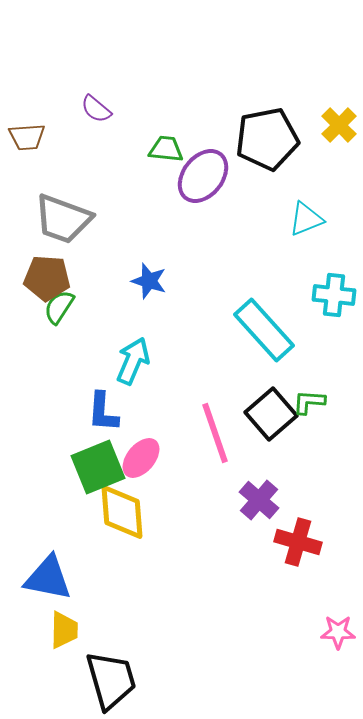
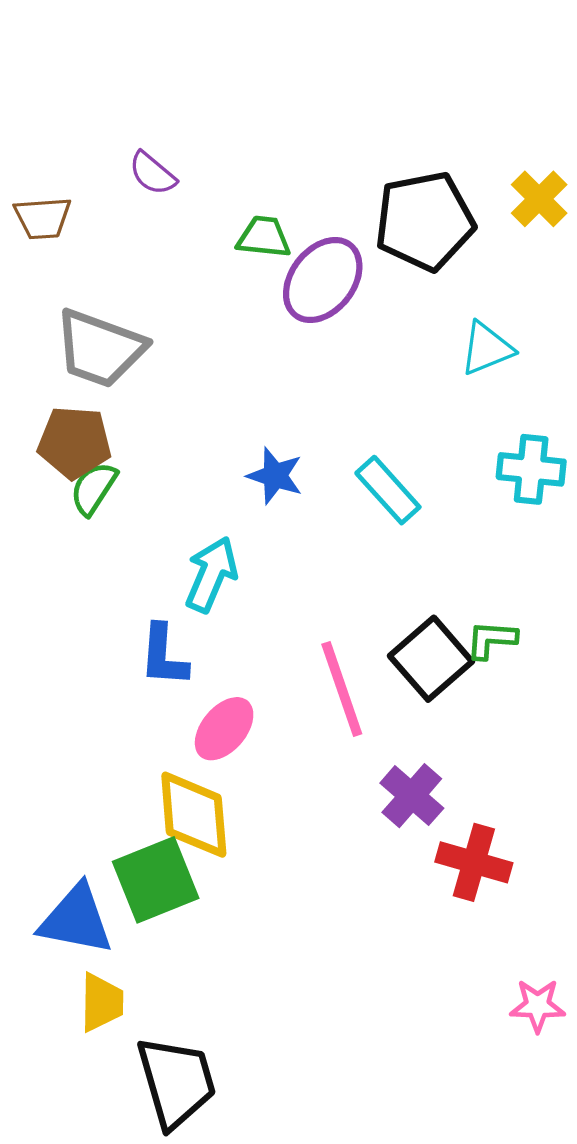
blue star: (149, 281) -> (275, 476), moved
cyan rectangle: (264, 330) -> (388, 490), moved, size x0.7
green square: (98, 467) -> (156, 880), moved

